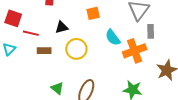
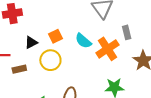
orange square: (93, 13) -> (56, 36), moved
gray rectangle: (151, 31) -> (127, 32), moved

